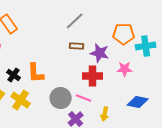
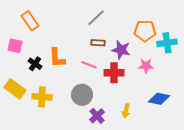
orange L-shape: (36, 73) -> (57, 58), moved
black cross: (14, 75) -> (35, 64), moved
pink line: (84, 98) -> (89, 65), moved
yellow cross: (21, 100) -> (42, 97), turned -30

